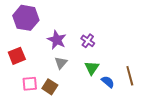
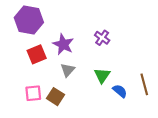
purple cross: (88, 41) -> (102, 38), moved
red square: (17, 56) -> (37, 54), moved

